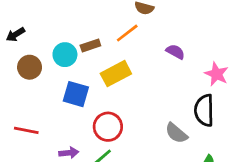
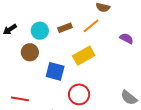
brown rectangle: (90, 45) -> (65, 28), moved
cyan circle: (65, 55) -> (40, 31), moved
brown circle: (30, 67) -> (30, 52), moved

